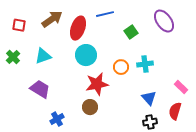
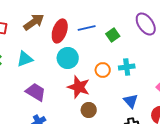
blue line: (105, 14) -> (87, 28), moved
red star: (97, 84) -> (79, 87), turned 30
purple trapezoid: (40, 89) -> (36, 92), moved
brown circle: (90, 107) -> (89, 110), moved

